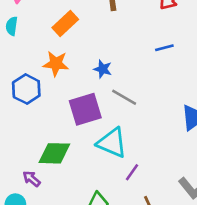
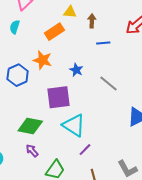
blue line: (164, 48) -> (103, 43), moved
gray line: (124, 97) -> (108, 84), moved
purple arrow: (32, 179) -> (32, 151), moved

